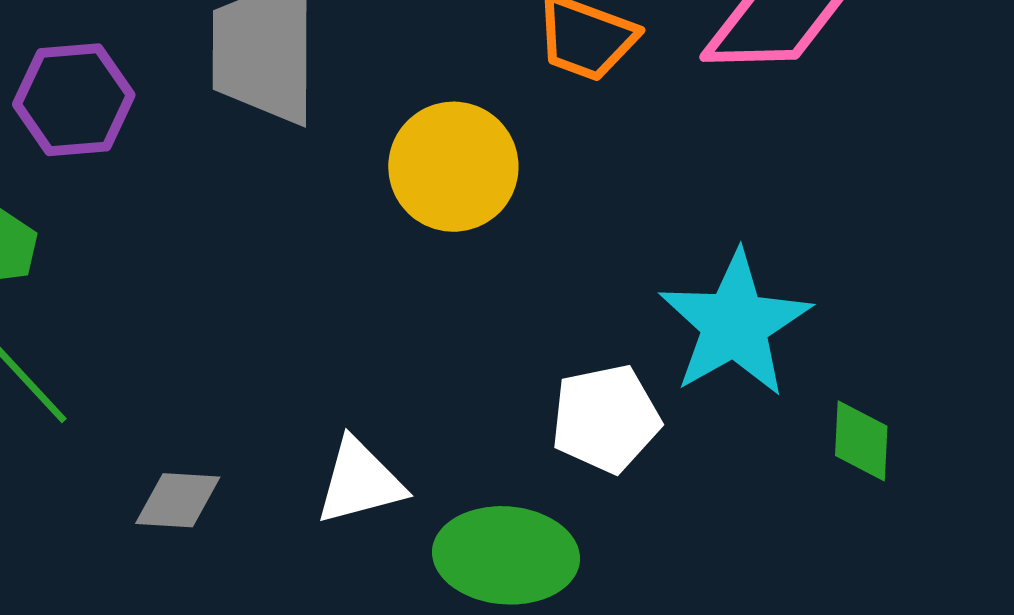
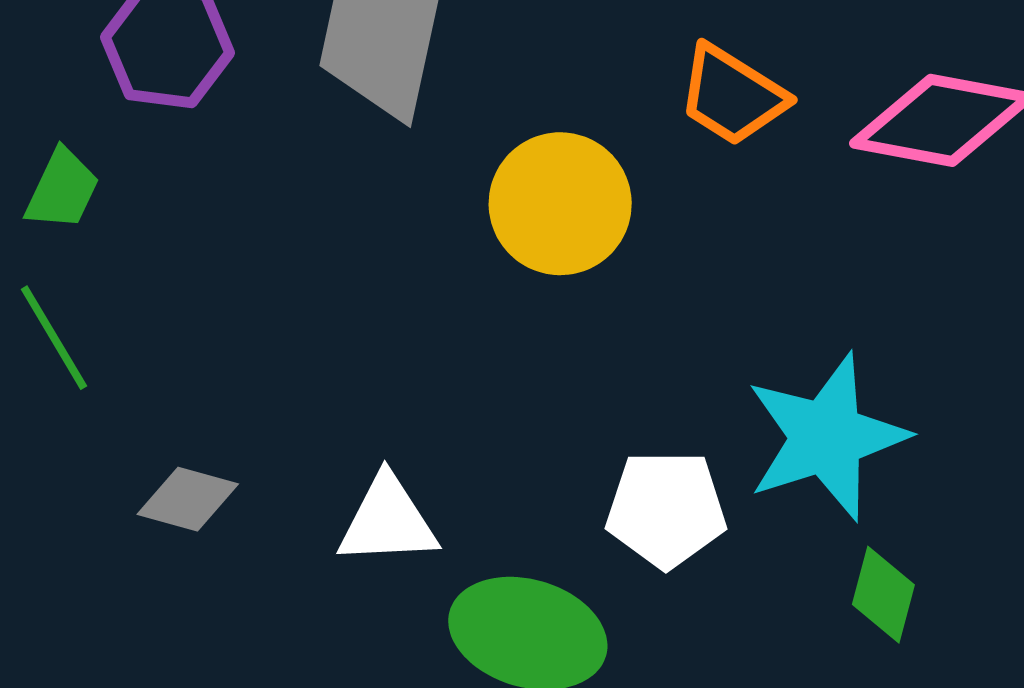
green diamond: (861, 441) -> (883, 595), moved

